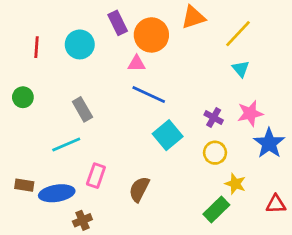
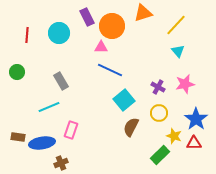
blue star: (269, 143) -> (196, 119), moved
brown semicircle: (139, 189) -> (131, 127), moved
red triangle: (276, 204) -> (194, 143), moved

